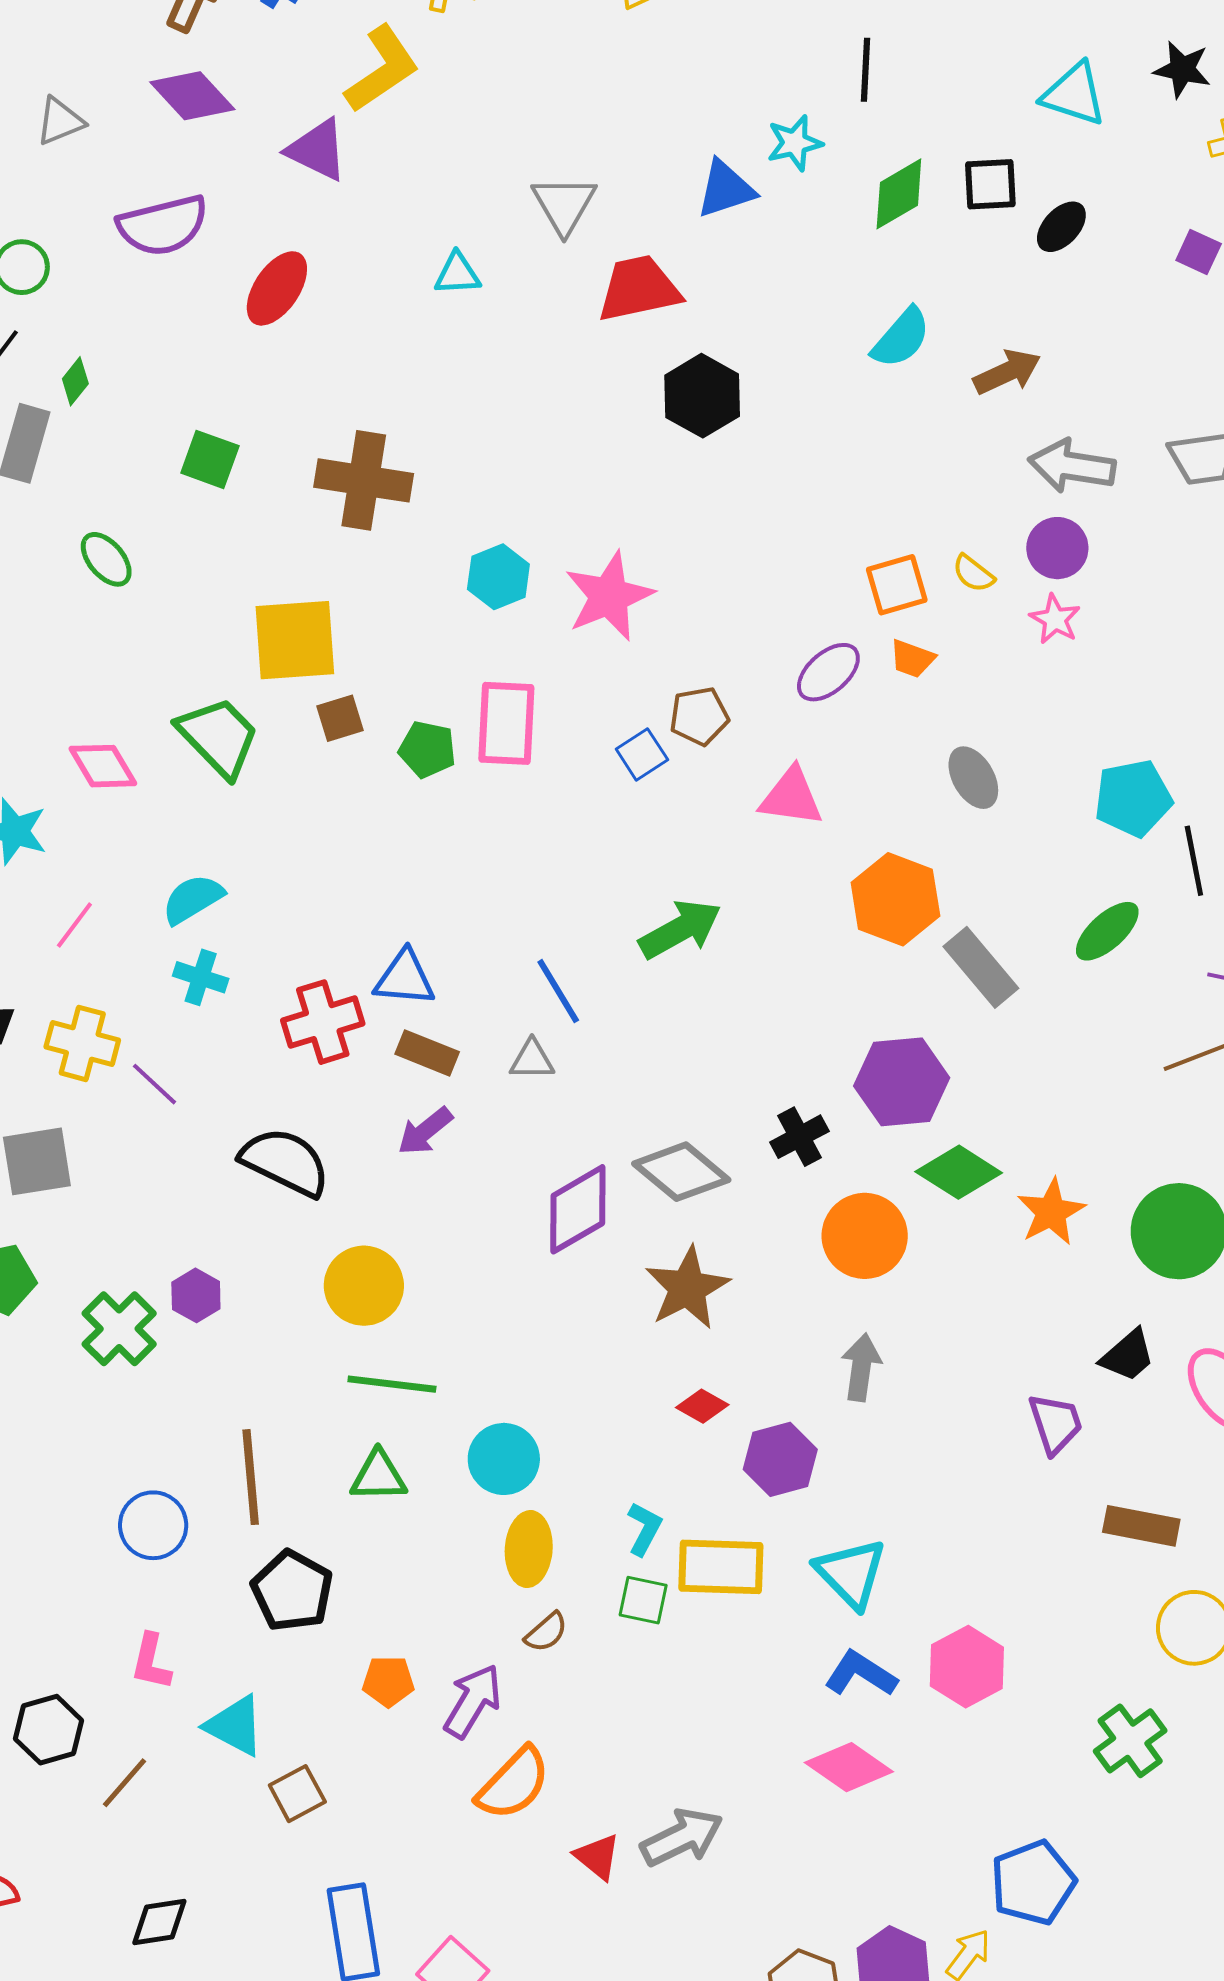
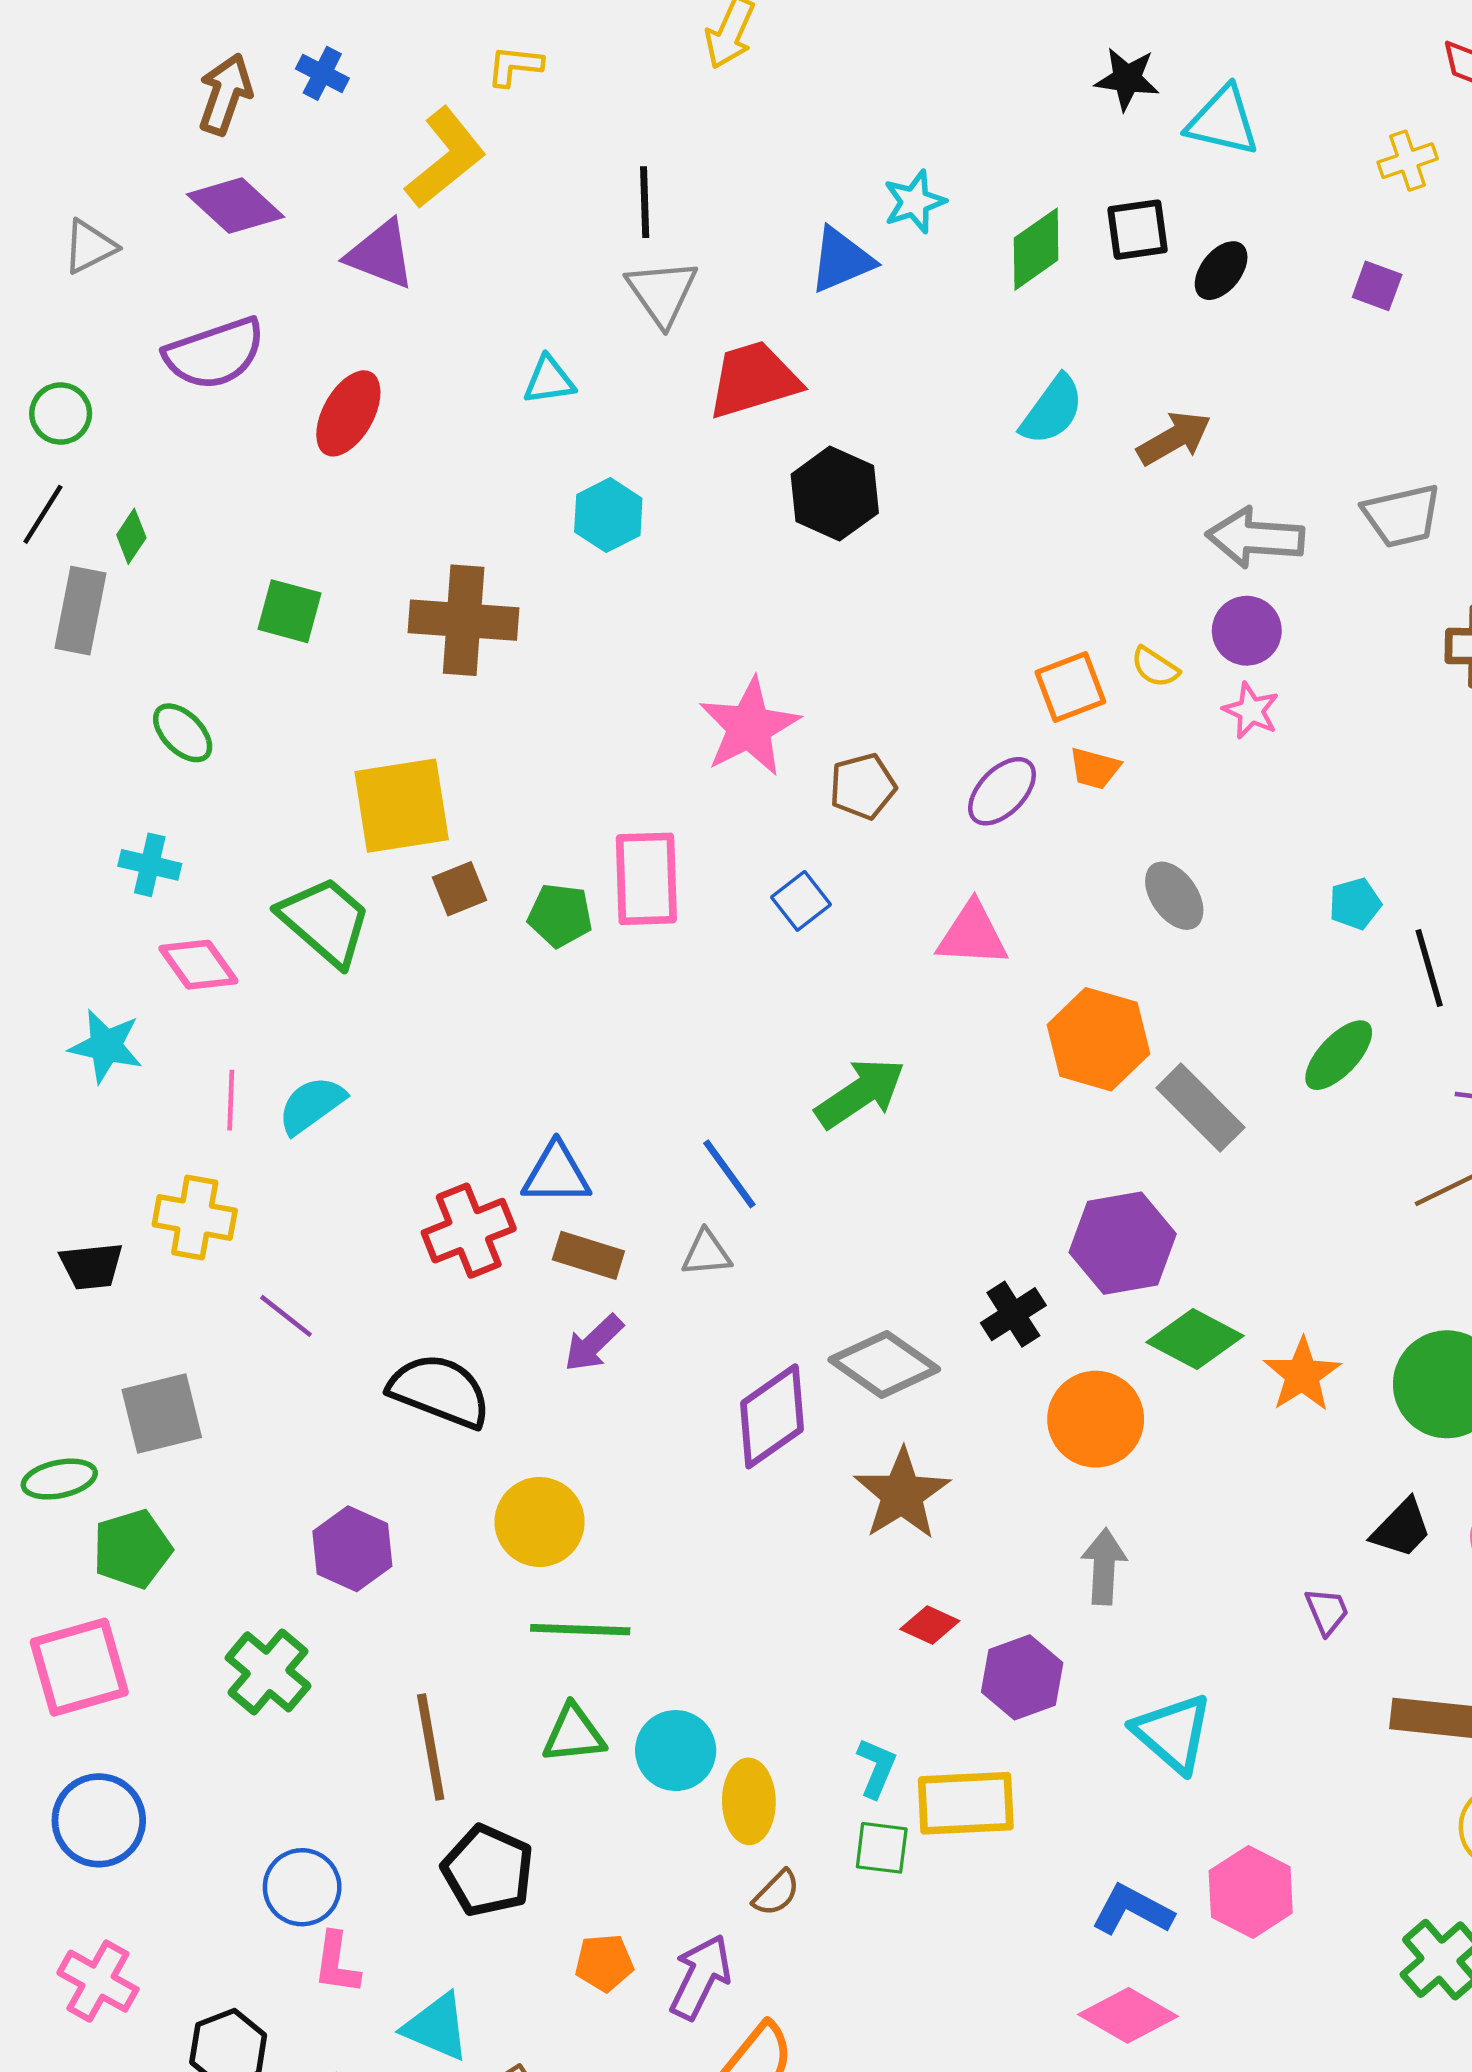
black star: (1182, 69) -> (1127, 79), moved
black line: (866, 70) -> (645, 202), moved
cyan hexagon: (498, 577) -> (608, 515), moved
brown pentagon: (699, 716) -> (863, 786), moved
cyan pentagon: (1133, 798) -> (1355, 904), size x0.6
pink line: (74, 925) -> (231, 1100), moved, turned -30
cyan cross: (201, 977) -> (150, 865), moved
yellow cross: (82, 1043) -> (195, 1217), moved
purple hexagon: (196, 1295) -> (352, 1549), size x1.4
green cross: (119, 1329) -> (268, 1672), moved
purple trapezoid: (1055, 1423) -> (1327, 1611), size x0.7
cyan circle: (504, 1459) -> (676, 1751), moved
blue circle: (153, 1525) -> (302, 1887), moved
cyan triangle: (851, 1573) -> (1173, 1733), moved

